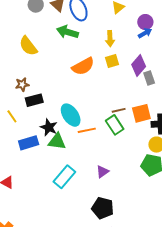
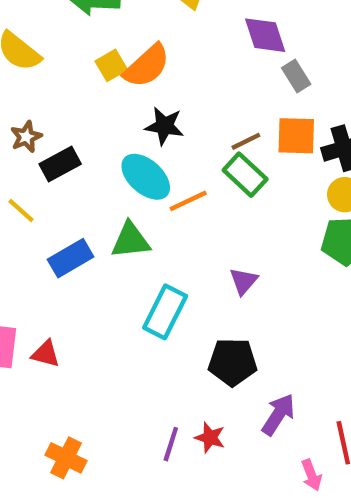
yellow square: (112, 61) -> (111, 65), moved
purple diamond: (139, 66) -> (265, 35), turned -45
gray rectangle: (149, 78) -> (296, 76), moved
orange square: (141, 113) -> (296, 136), turned 30
black star: (49, 127) -> (164, 126), moved
black pentagon: (103, 208) -> (233, 362), moved

